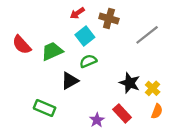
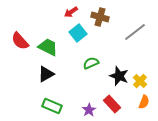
green trapezoid: (52, 51) -> (48, 47), turned 50
green semicircle: (88, 61) -> (91, 63), moved
black triangle: (70, 81) -> (46, 74), moved
green rectangle: (45, 108) -> (52, 106), moved

